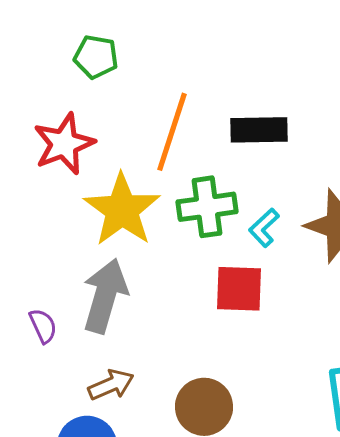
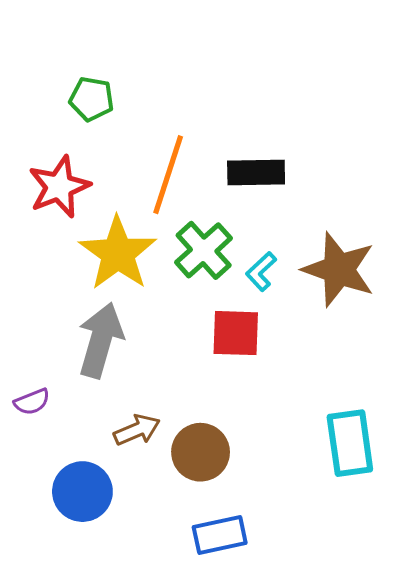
green cross: (207, 207) -> (204, 250), turned -34
purple semicircle: (43, 326) -> (32, 402), moved, turned 93
brown arrow: (111, 385) -> (137, 430), moved

